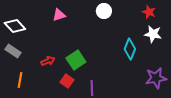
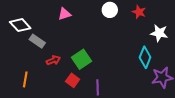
red star: (149, 12) -> (139, 12), moved
cyan diamond: (130, 49) -> (145, 57), moved
gray rectangle: (13, 51) -> (37, 41), moved

